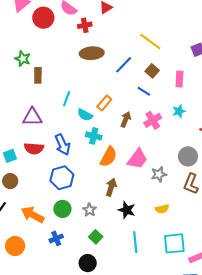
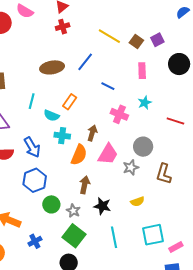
red cross: (85, 25) -> (63, 27), moved
brown ellipse: (92, 53) -> (52, 67), moved
brown square: (152, 71) -> (136, 41), moved
brown arrow: (126, 119) -> (92, 133), moved
pink cross: (153, 120) -> (119, 114), turned -30
gray circle: (188, 156) -> (143, 147), moved
green circle: (62, 209) -> (51, 204), moved
gray star: (90, 210) -> (73, 211), moved
green square: (96, 237) -> (74, 236), size x1.6

